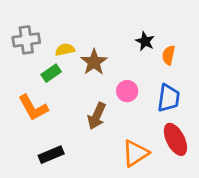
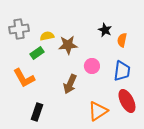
brown star: (94, 62) -> (68, 45), turned 30
black rectangle: (51, 155) -> (37, 112), turned -48

